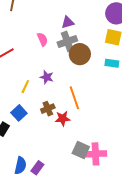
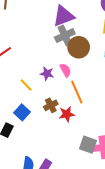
purple triangle: (68, 22) -> (64, 16), size x1.6
pink semicircle: (42, 39) -> (65, 70), moved
yellow line: (25, 87) -> (26, 85), turned -64

